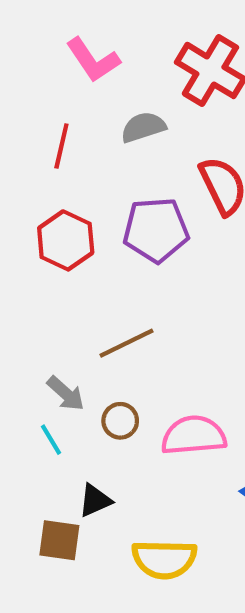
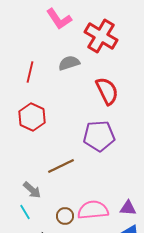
pink L-shape: (93, 60) -> (59, 19), moved
purple pentagon: (156, 230) -> (99, 136), moved
brown circle: (120, 421) -> (65, 216), moved

